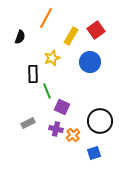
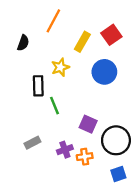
purple square: (62, 107) -> (88, 124), moved
purple cross: (56, 129) -> (65, 150), turned -32
orange cross: (73, 135) -> (85, 157), turned 32
blue square: (94, 153) -> (118, 174), moved

